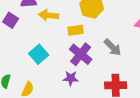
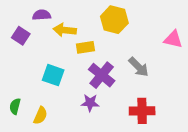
yellow rectangle: (76, 30) -> (85, 47), moved
cyan square: (39, 54) -> (53, 75), turned -30

